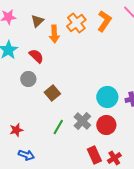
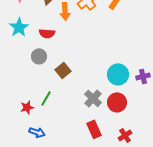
red semicircle: (36, 56) -> (47, 33), turned 140
green line: (58, 127) -> (46, 98), moved
red rectangle: (94, 155) -> (94, 129), moved

